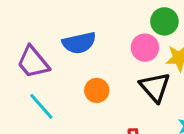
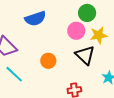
blue semicircle: (79, 43) -> (35, 19), moved

